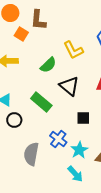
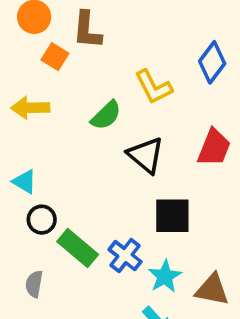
green rectangle: (41, 102) -> (78, 248), moved
black square: (83, 118) -> (172, 216), size x1.5
gray semicircle: (31, 154) -> (34, 284), moved, size x0.6

